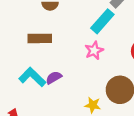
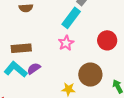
brown rectangle: (40, 38) -> (21, 48), moved

